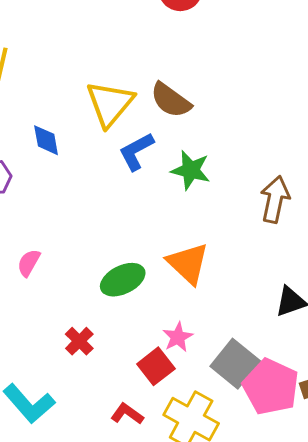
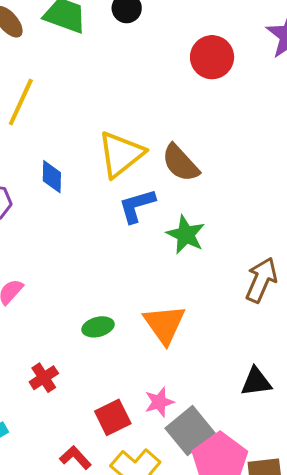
green ellipse: (123, 280) -> (98, 327), size x0.7
pink star: (178, 337) -> (159, 402), moved

